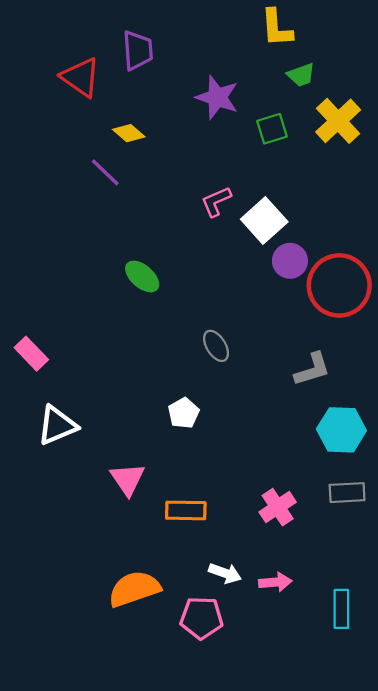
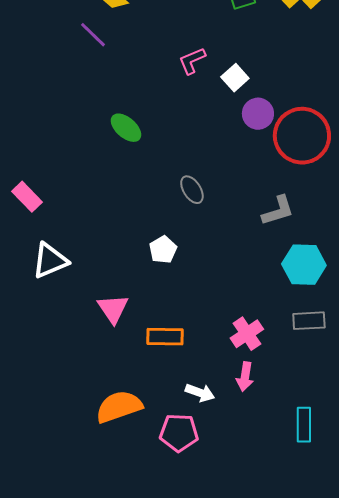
white square: (264, 221) -> (235, 78), size x0.7
pink arrow: (275, 582) -> (245, 377), moved, turned 104

